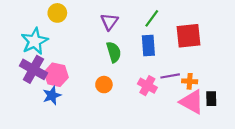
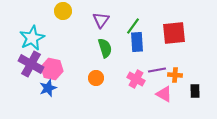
yellow circle: (57, 13) -> (63, 11), moved
green line: (152, 18) -> (133, 26), moved
pink triangle: (192, 102) -> (164, 94), moved, size x0.7

